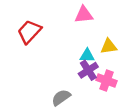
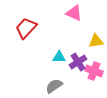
pink triangle: (84, 15) -> (74, 13), turned 30
cyan triangle: (87, 56) -> (59, 57), moved

